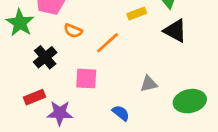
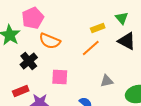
orange semicircle: (73, 31) -> (50, 41), size x1.5
orange line: (108, 43) -> (91, 48), moved

